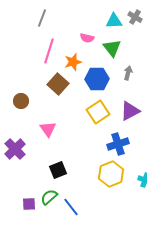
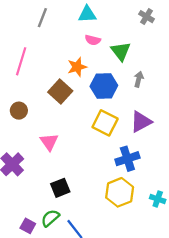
cyan triangle: (114, 21) -> (87, 14), moved
pink line: (49, 51) -> (21, 61), moved
yellow square: (98, 112) -> (105, 123), turned -30
purple square: (29, 204) -> (28, 226), turned 32

